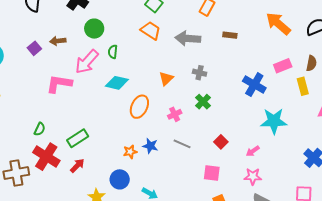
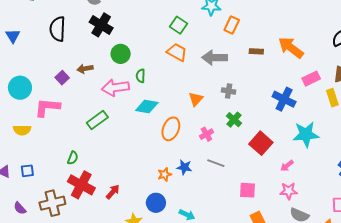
orange arrow: (278, 24) -> (291, 48), moved
pink arrow: (87, 62) -> (115, 88), turned 44
pink L-shape: (59, 84) -> (47, 107), moved
green rectangle: (78, 138) -> (97, 120), moved
red square: (221, 142) -> (261, 143), moved, size x1.6

